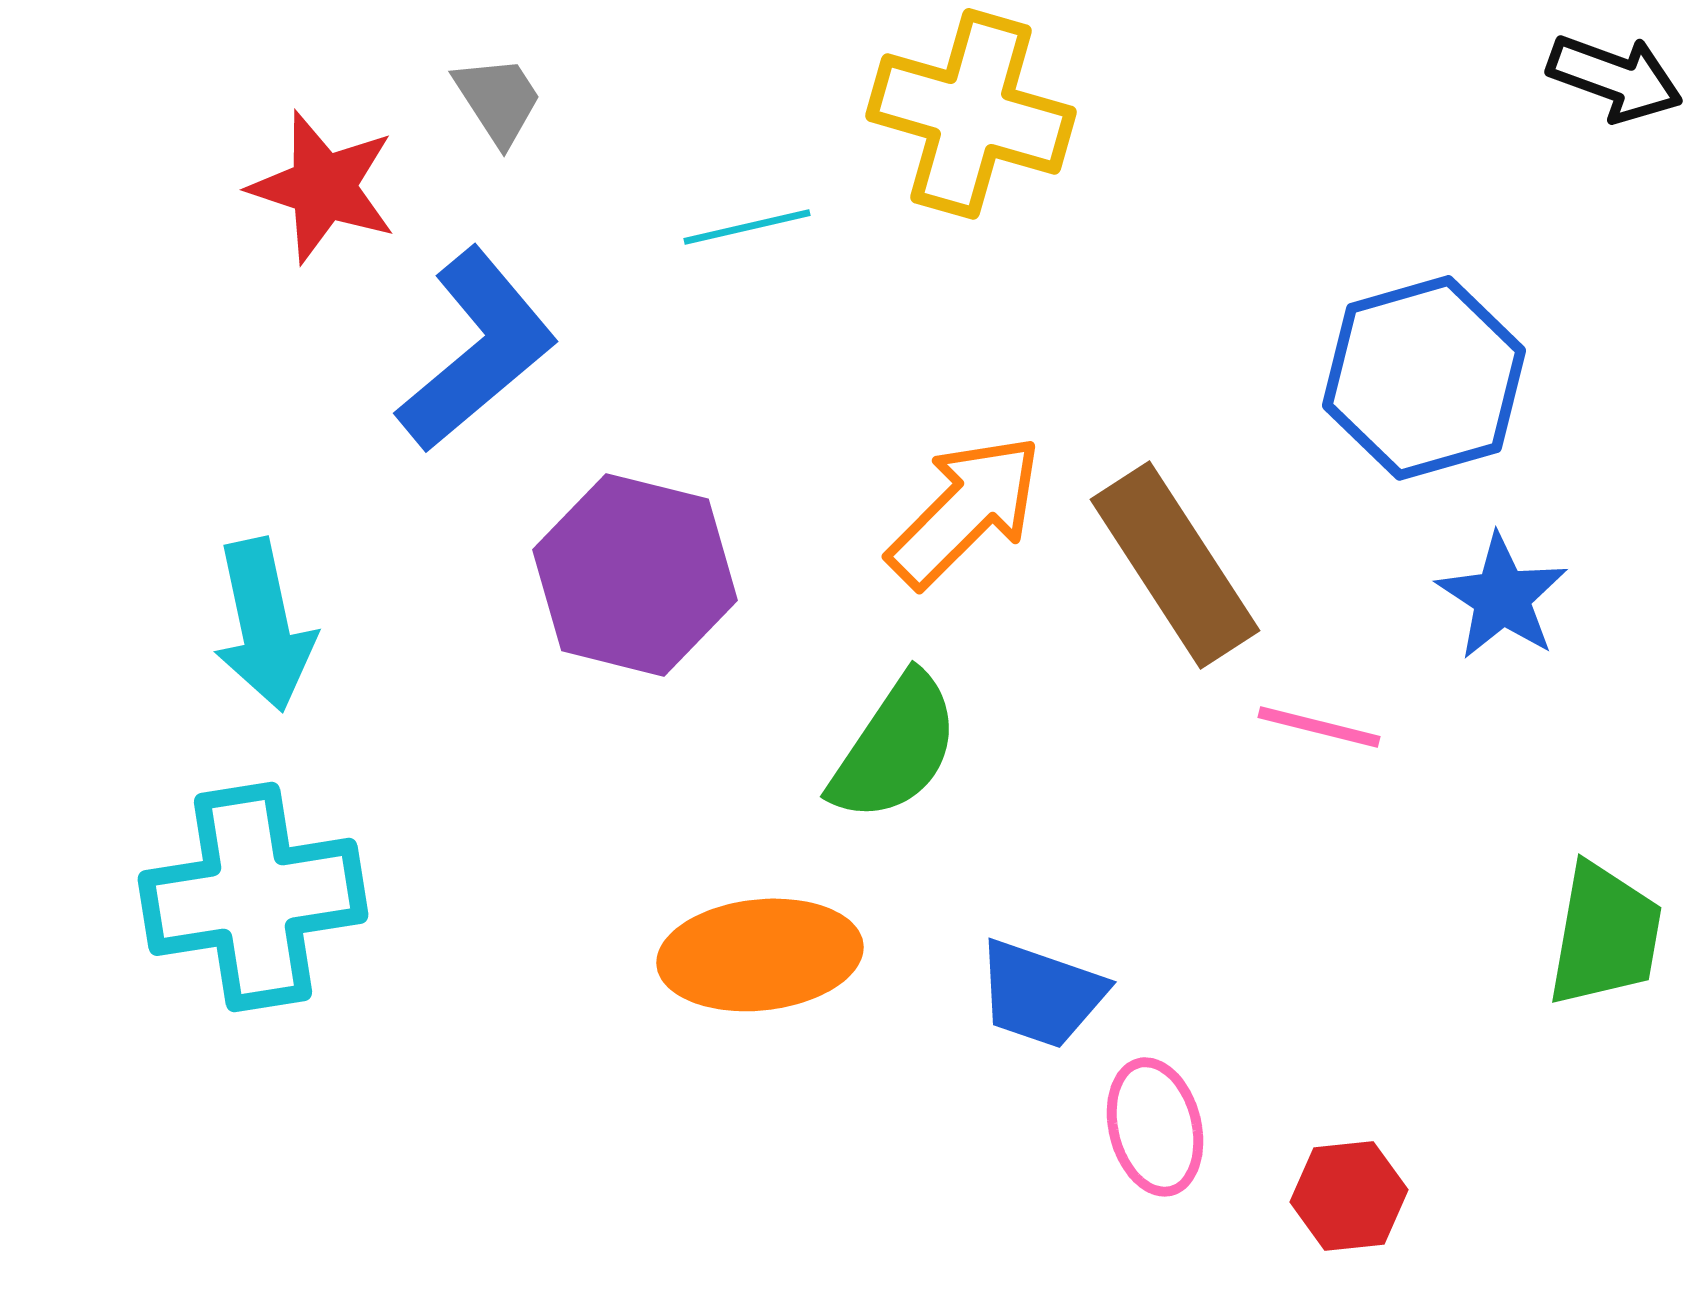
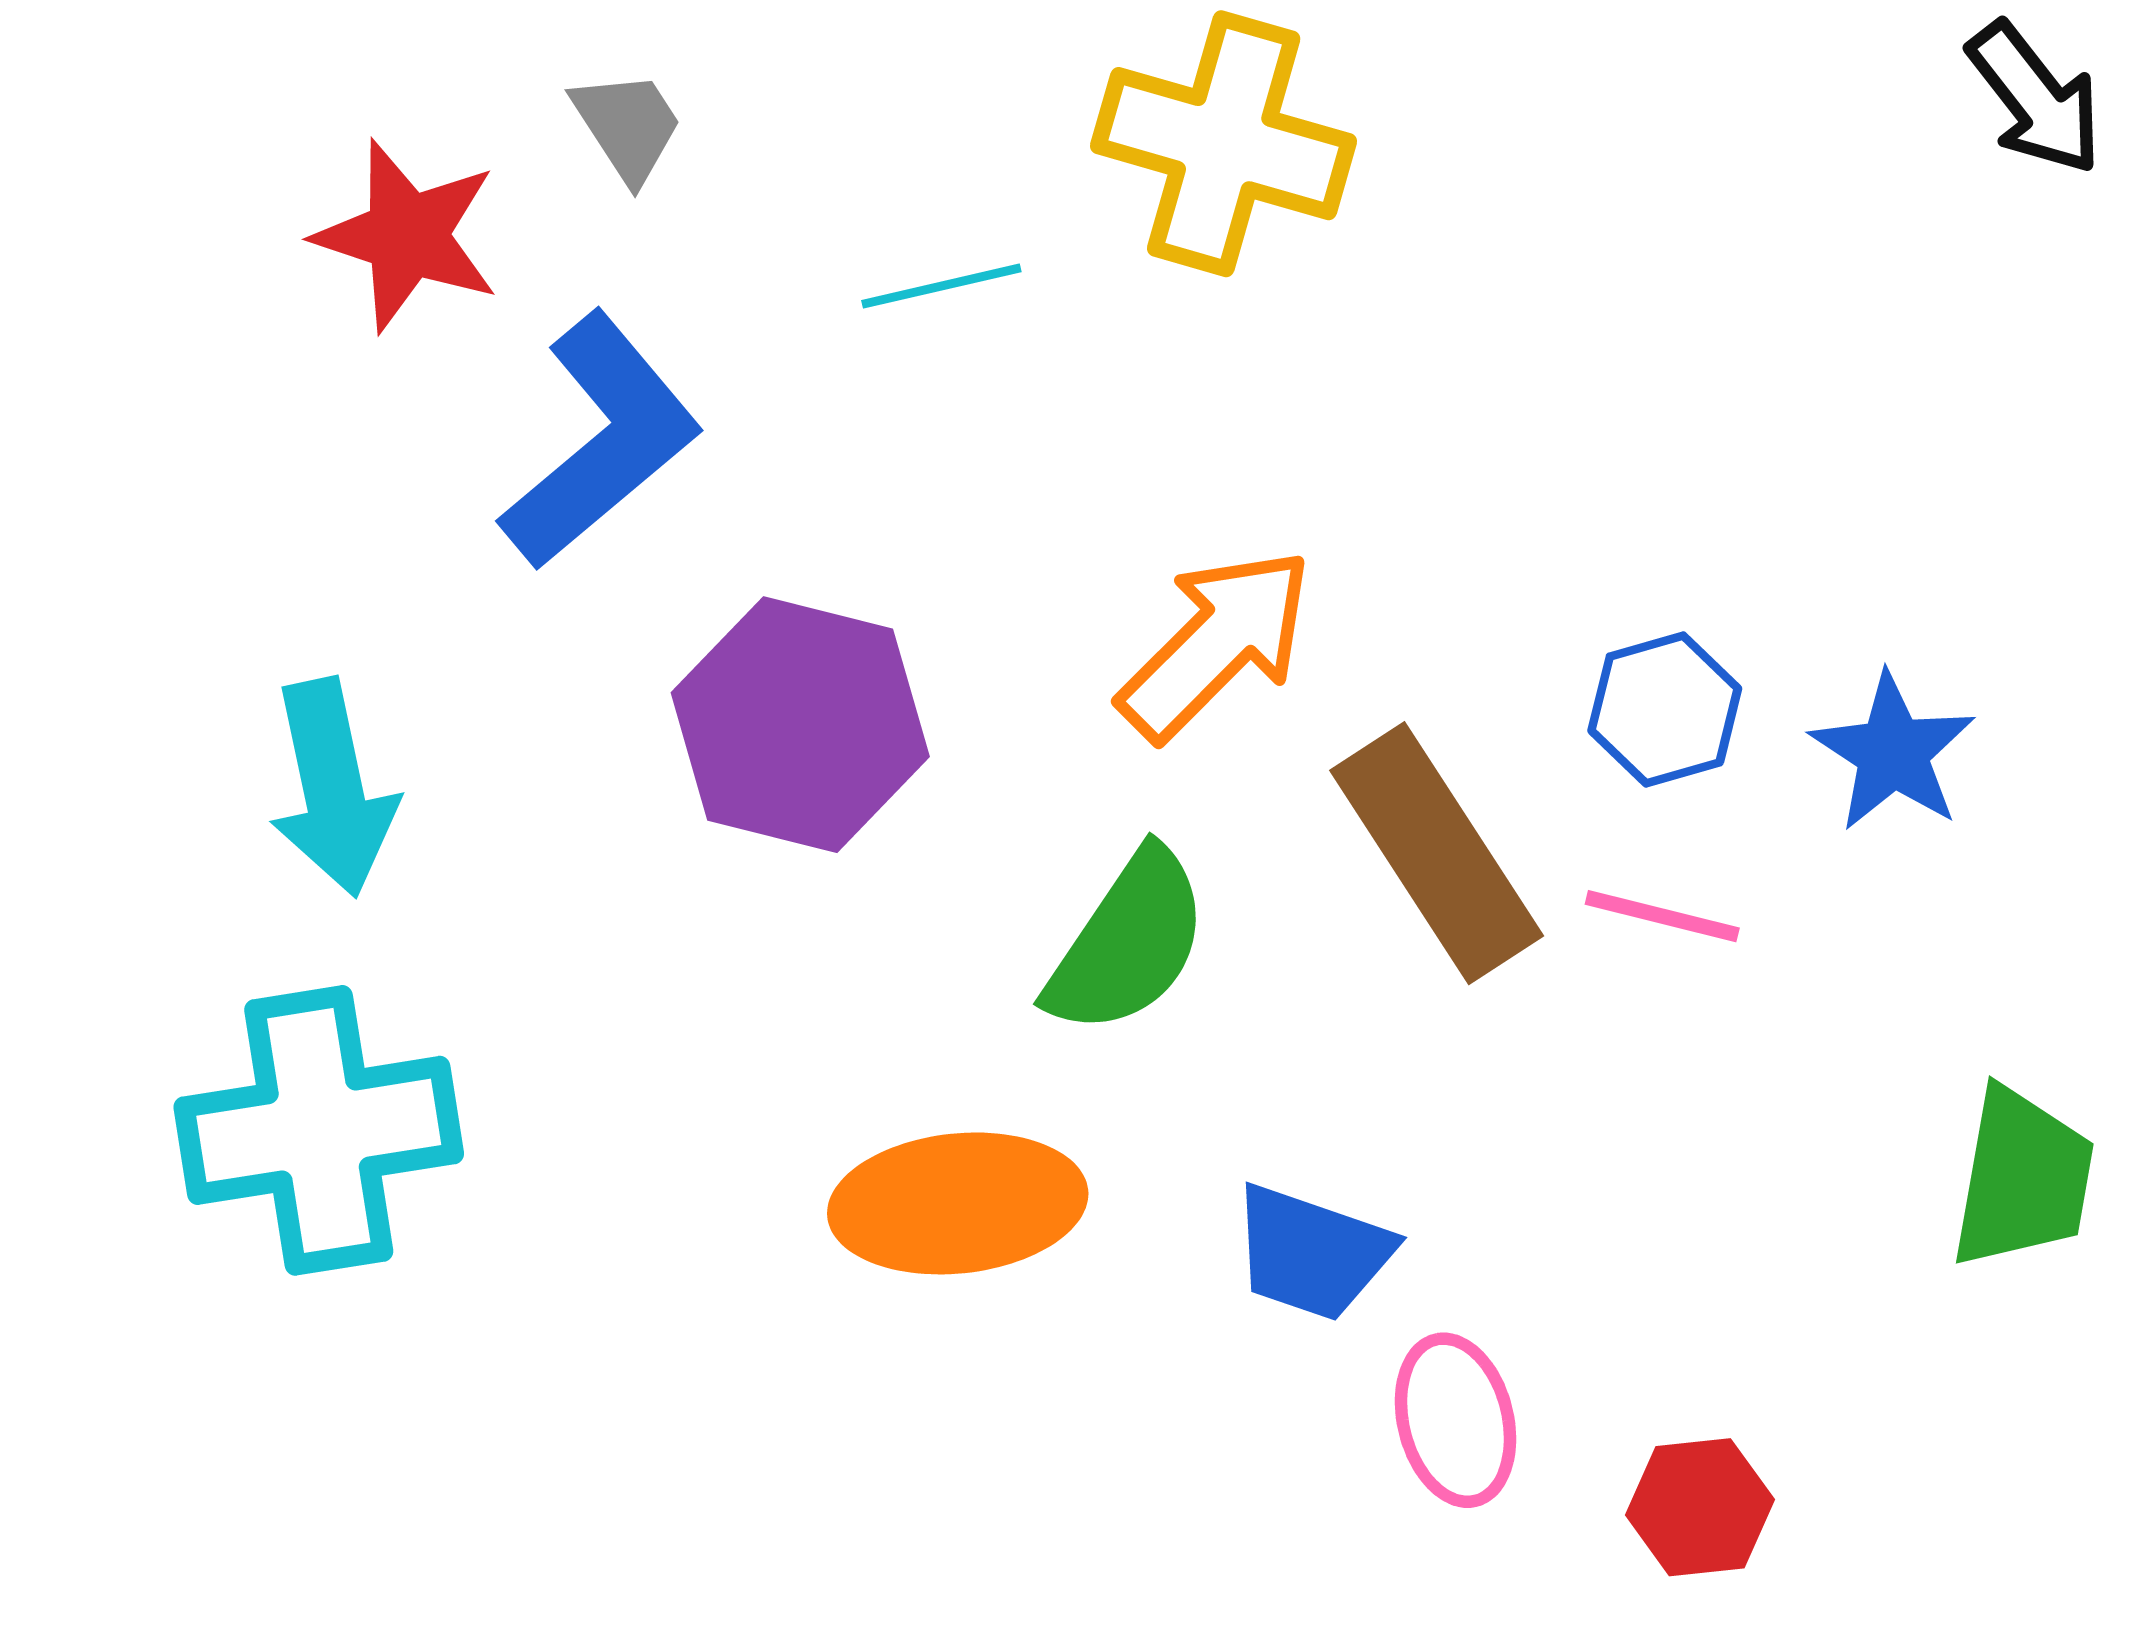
black arrow: (1615, 78) -> (2035, 98), turned 32
blue hexagon: (1424, 378) -> (1665, 709), moved, size x0.6
brown rectangle: (1175, 565) -> (1437, 853), moved

